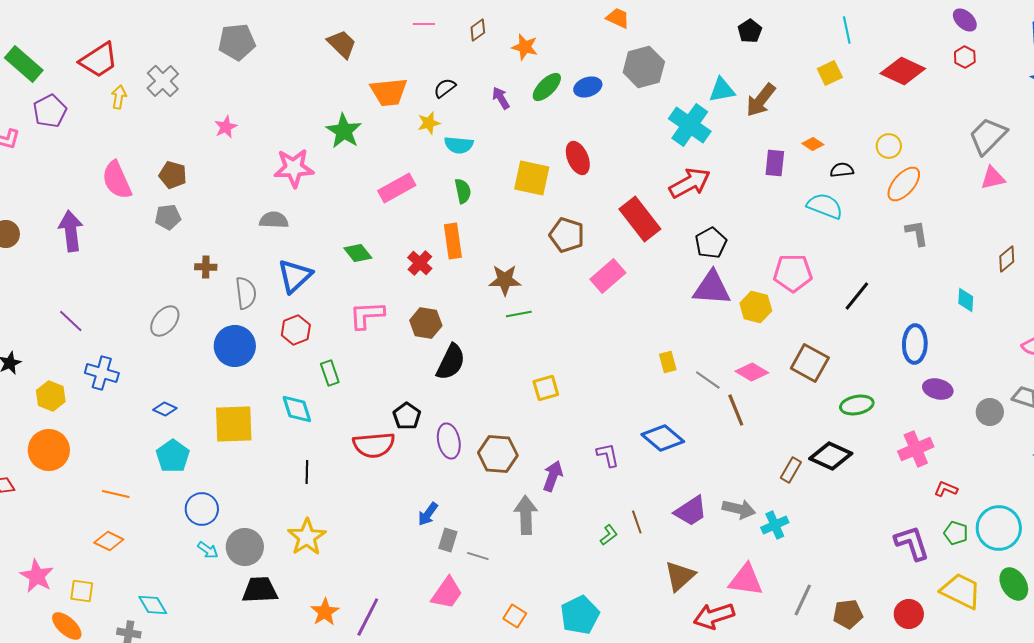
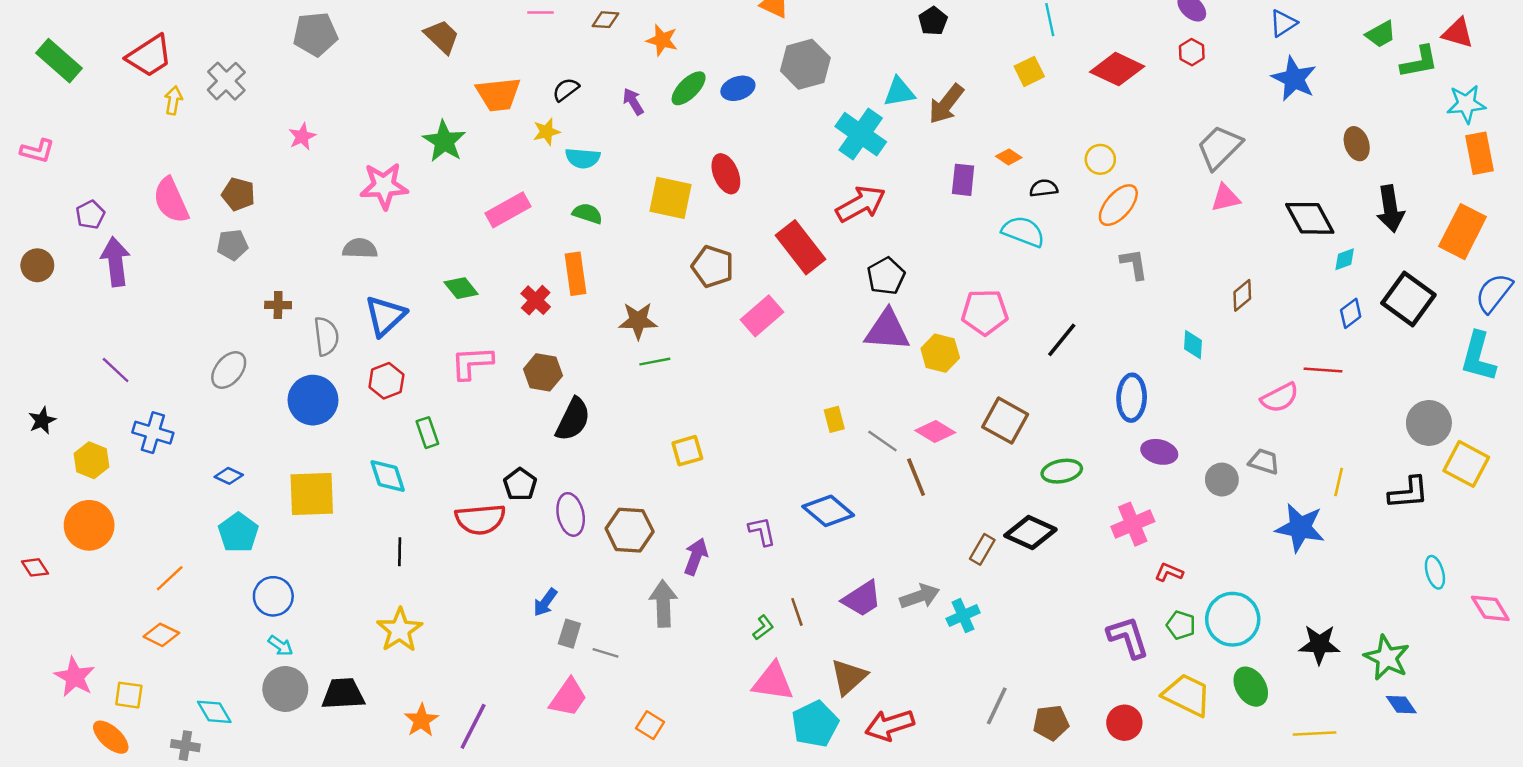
brown diamond: (478, 30) -> (606, 20), turned 40
purple pentagon: (50, 111) -> (90, 215), moved, size x0.7
green semicircle: (463, 191) -> (587, 213), turned -60
orange line: (116, 494) -> (170, 578), turned -56
gray arrow: (739, 509) -> (920, 596), turned -32
gray circle: (245, 547) -> (285, 689), moved
pink triangle: (746, 580) -> (773, 682), moved
cyan pentagon: (580, 615) -> (815, 724), moved

